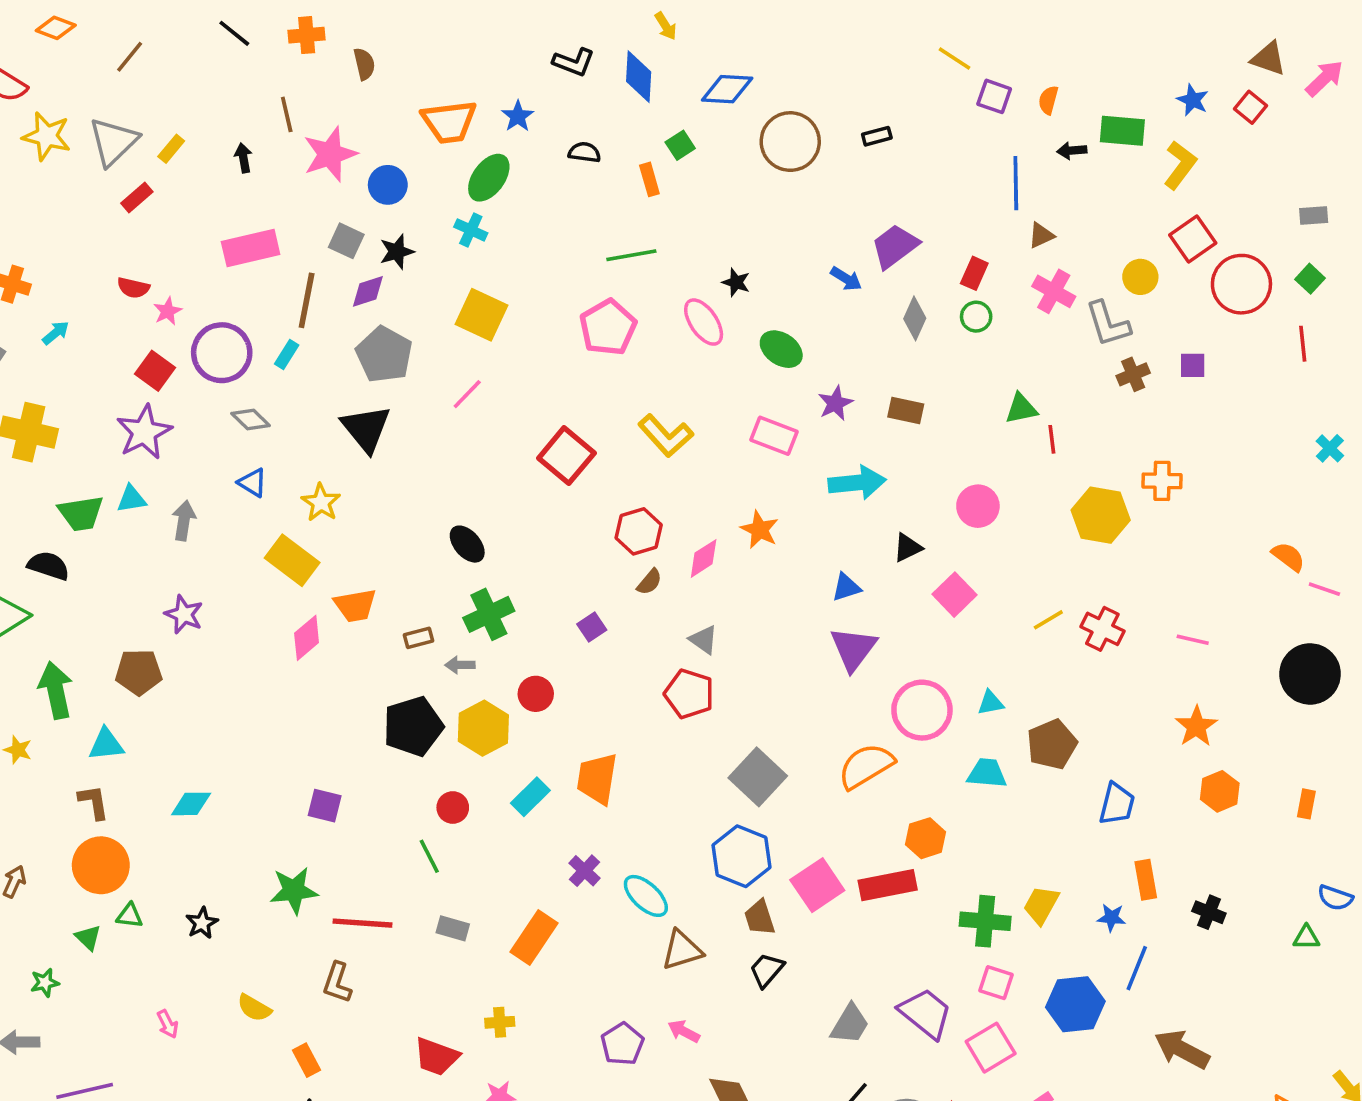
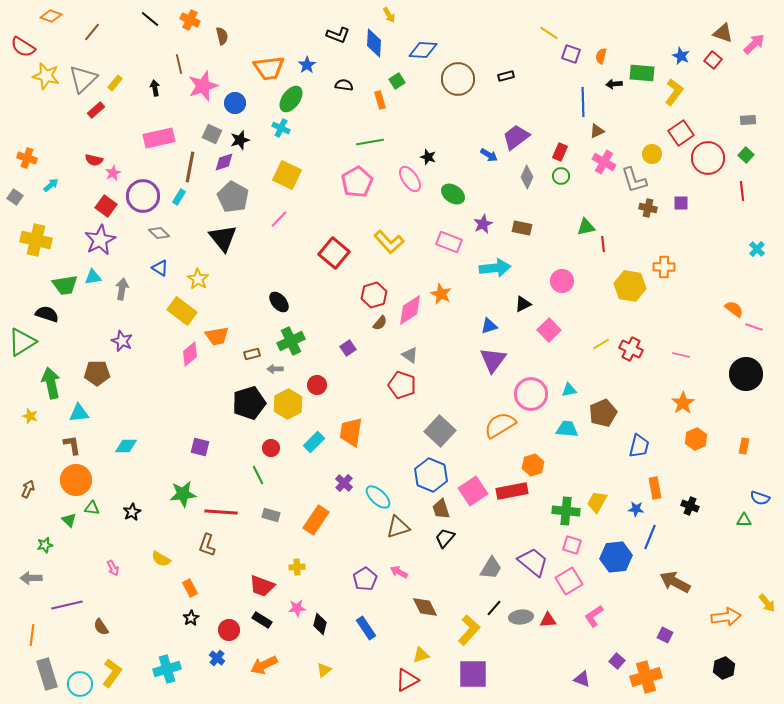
orange cross: (307, 35) -> (190, 20), turned 30
brown cross: (1133, 374) -> (648, 208), turned 36
pink diamond: (704, 558) -> (410, 310), size x1.4

